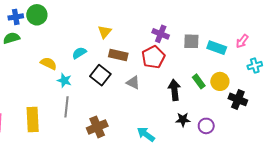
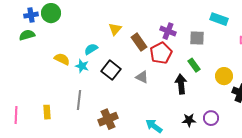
cyan rectangle: (217, 48) -> (219, 19), moved
brown rectangle: (118, 55) -> (139, 42), moved, turned 42
cyan star: (64, 80) -> (82, 66), moved
green rectangle: (199, 81) -> (194, 65), moved
yellow rectangle: (33, 120) -> (47, 112), size x0.6
black star: (183, 120) -> (189, 120), moved

